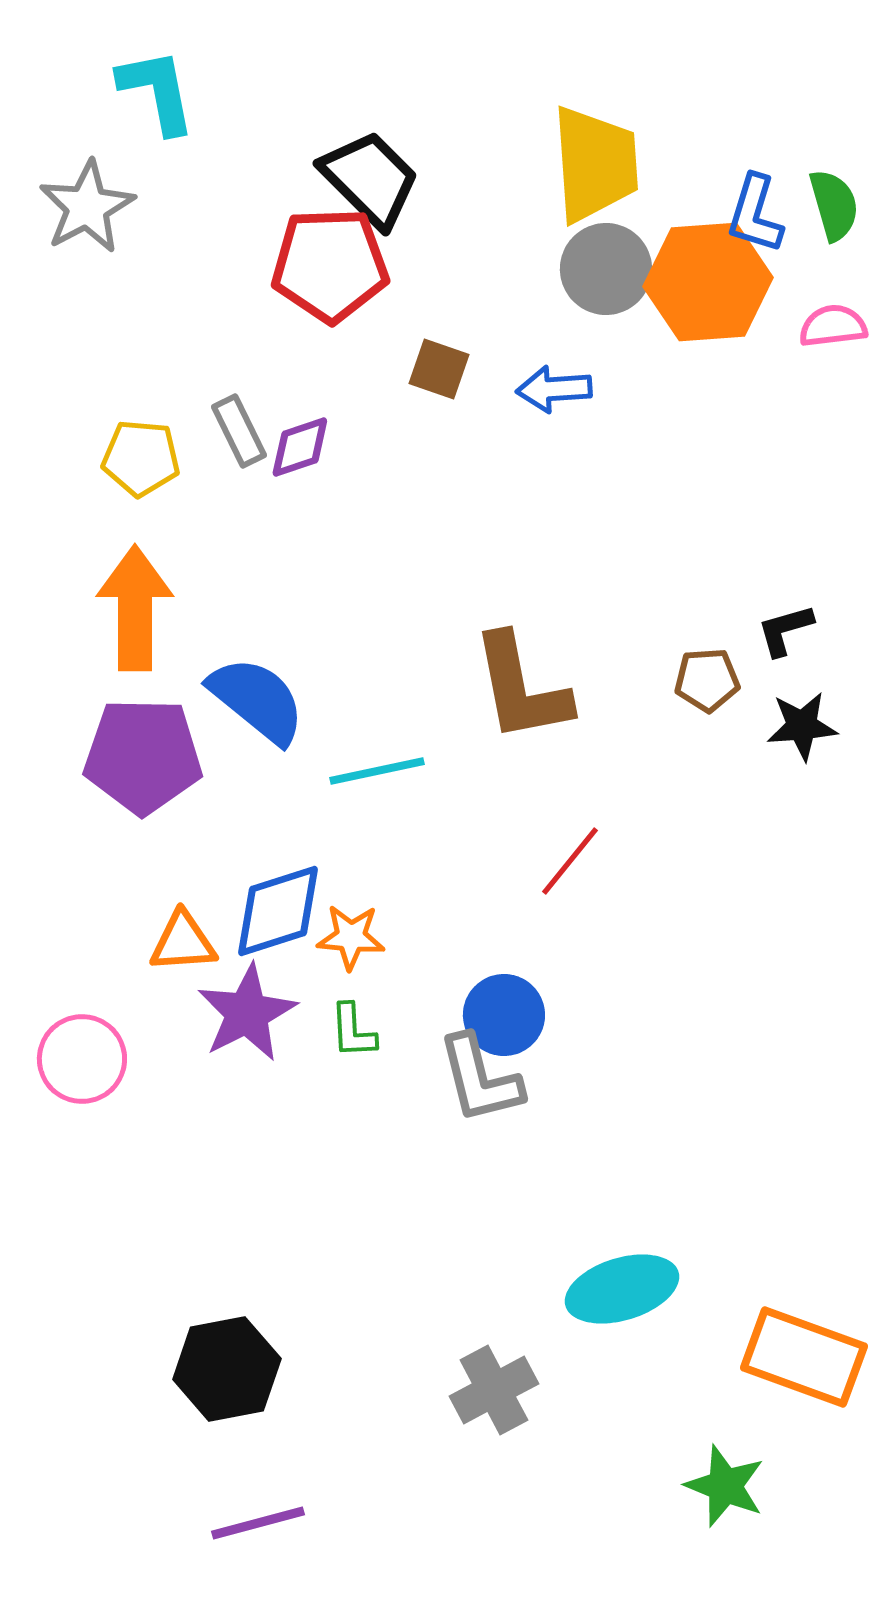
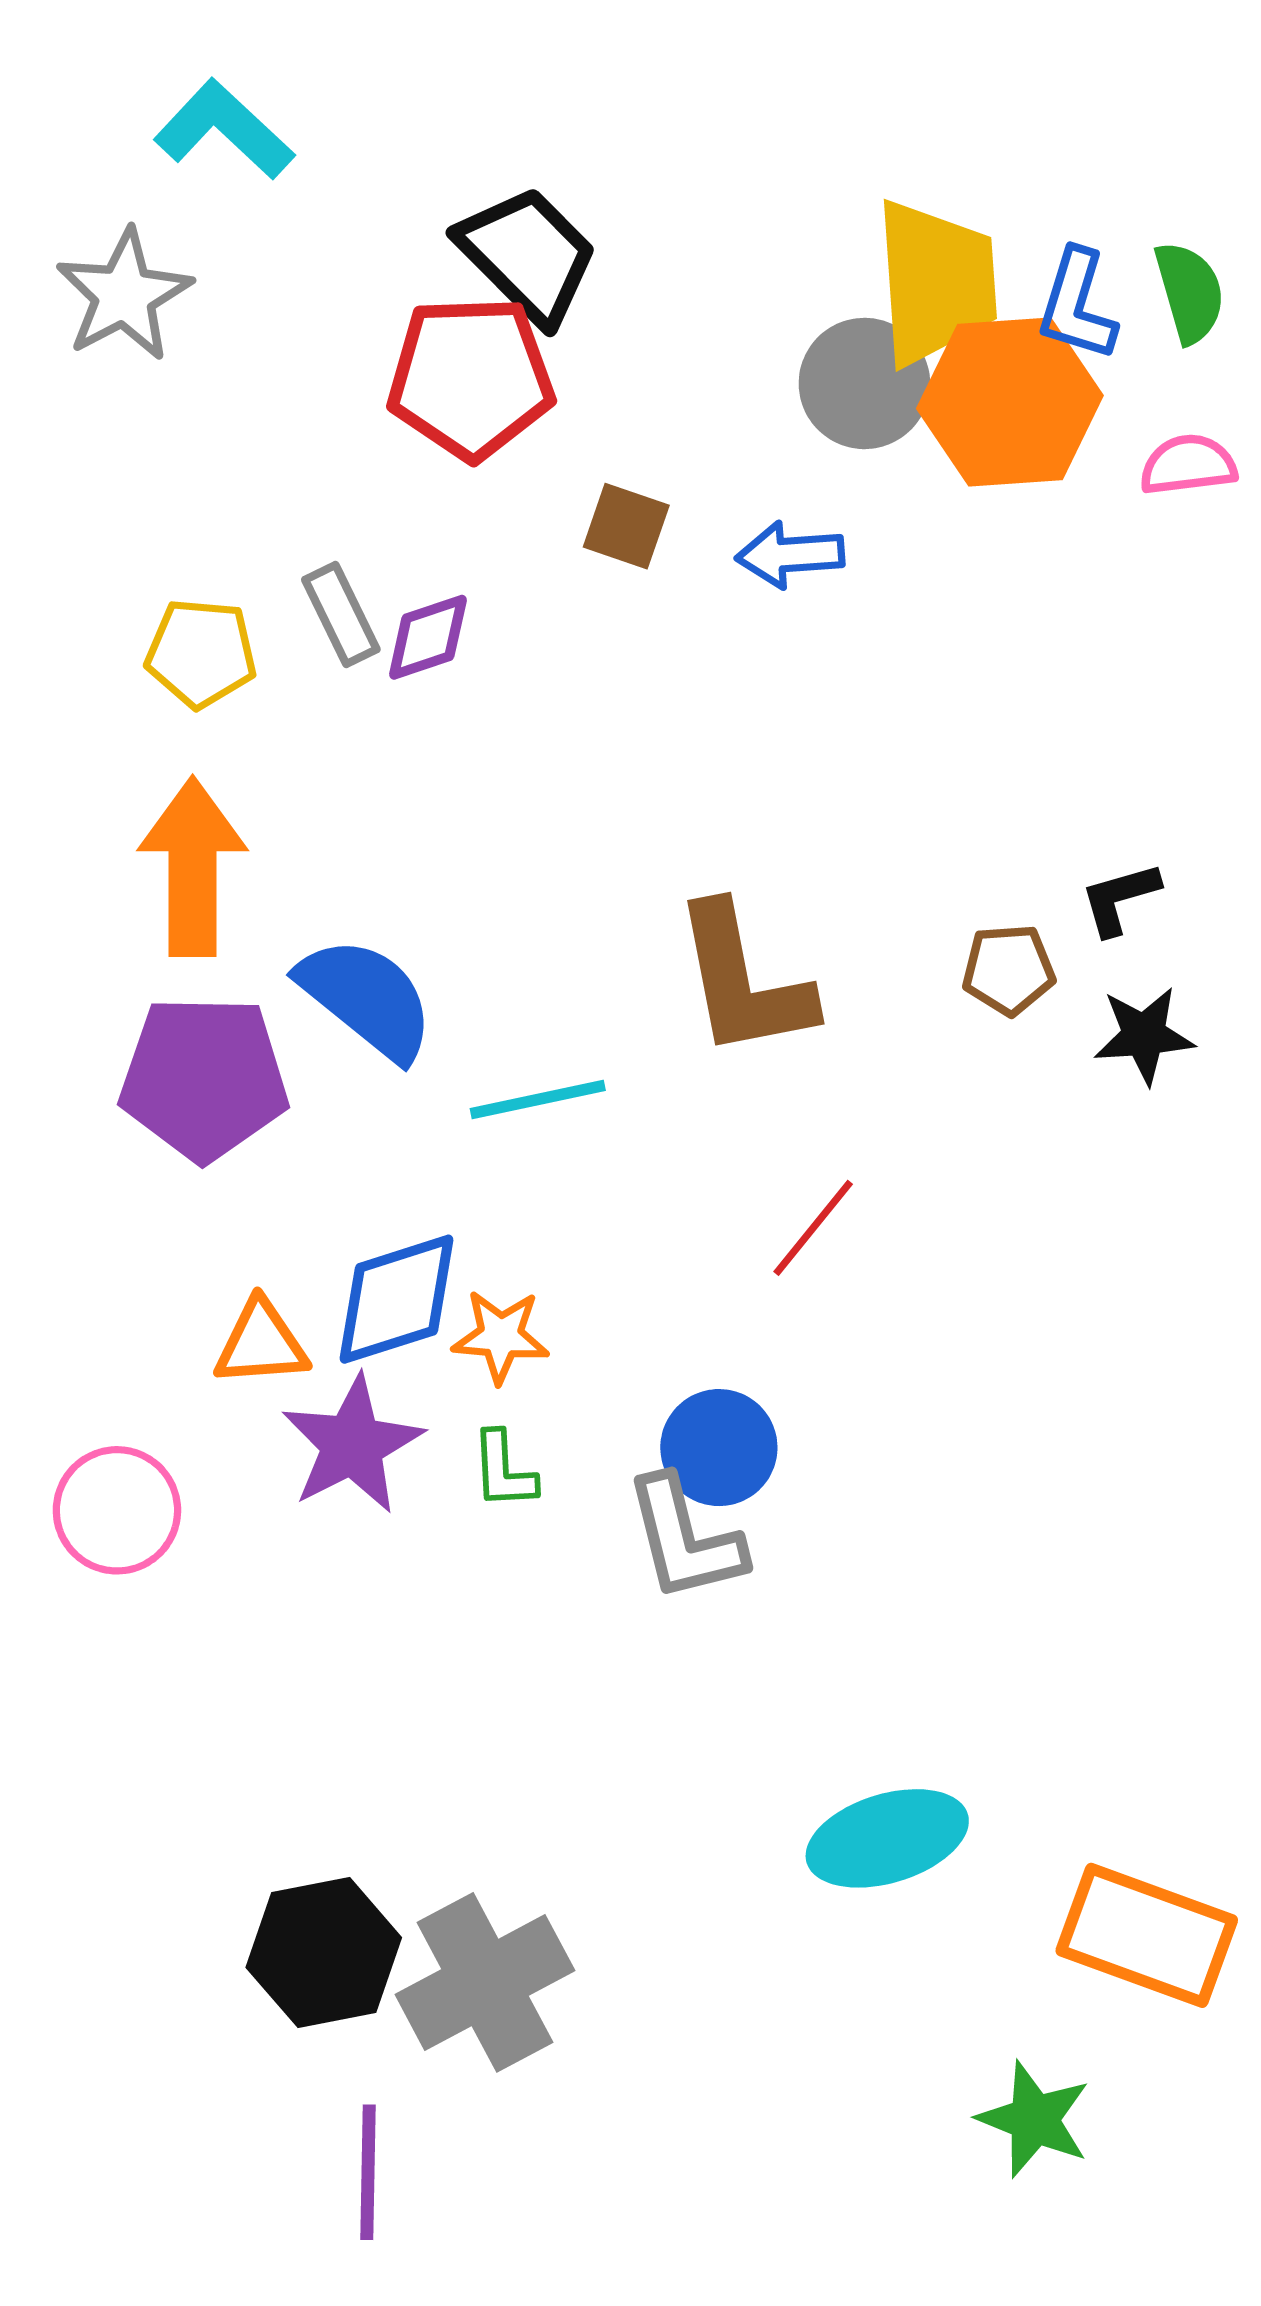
cyan L-shape: (157, 91) -> (224, 130), turned -36
yellow trapezoid: (595, 164) -> (936, 282), moved
gray cross: (494, 1390) -> (485, 1982), moved, size x1.4
purple line: (258, 1523) -> (368, 2172), turned -74

